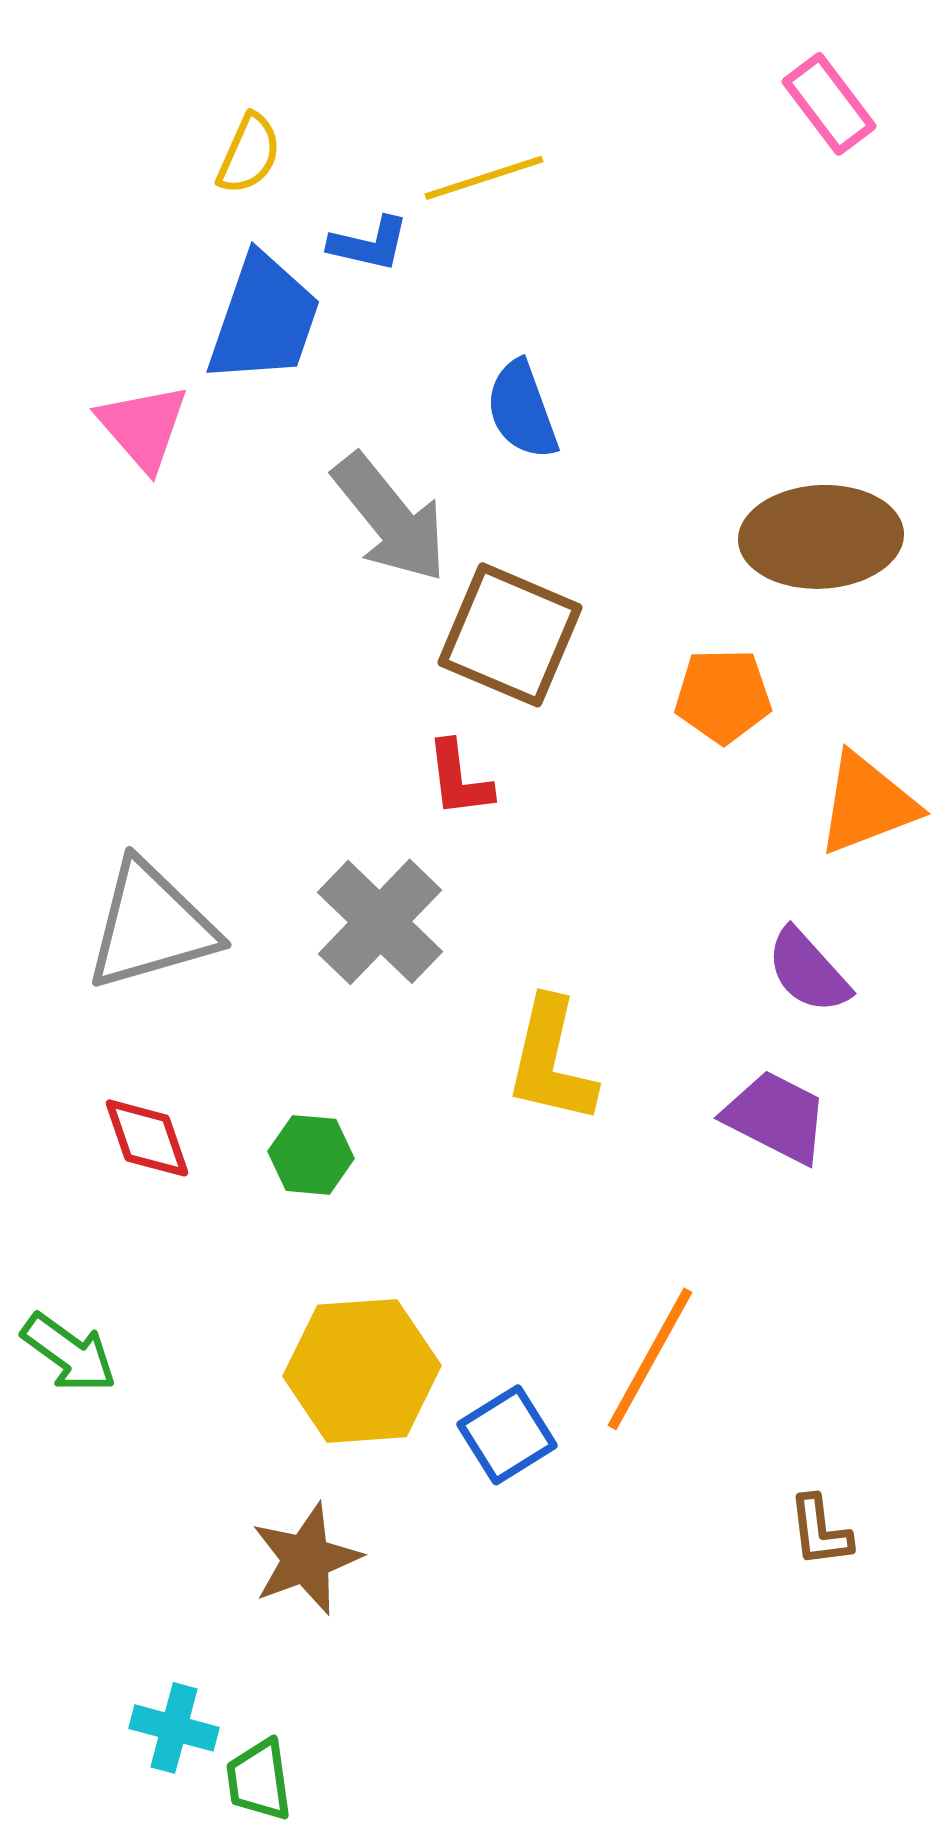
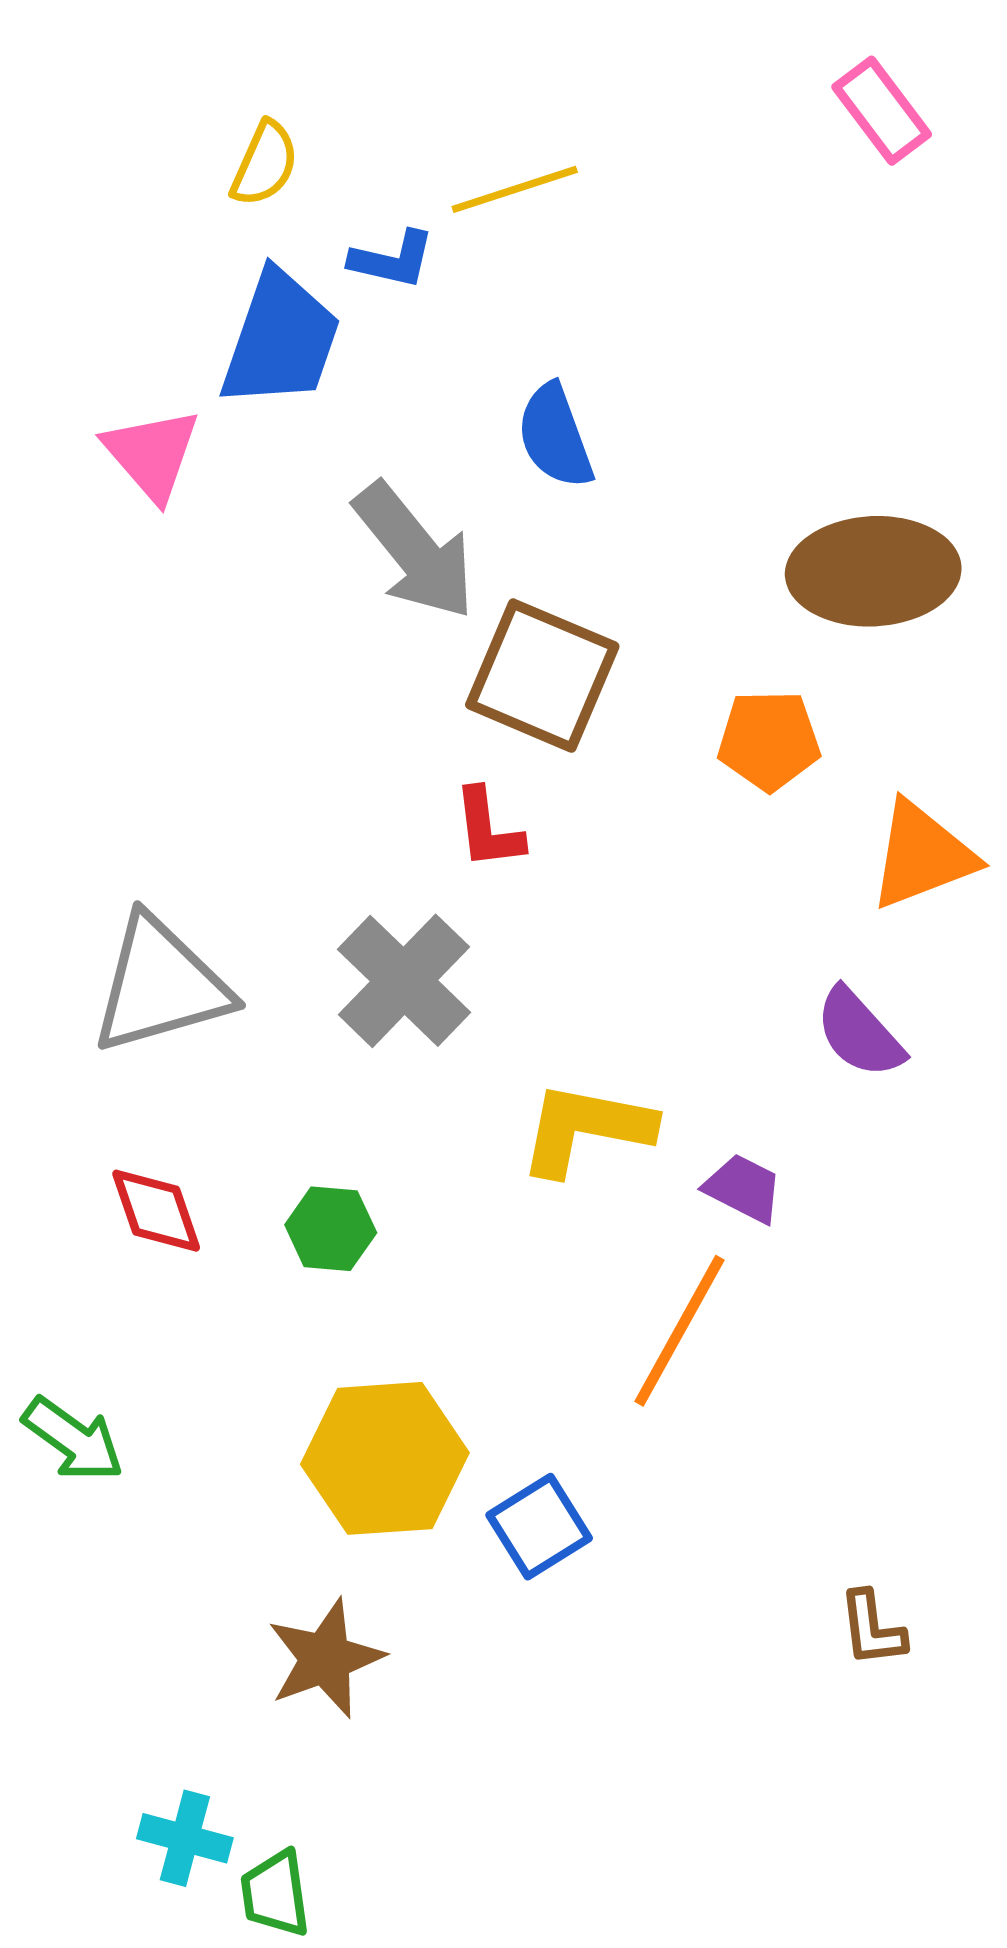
yellow L-shape: (551, 1061) -> (586, 1129), turned 88
purple trapezoid: (776, 1117) -> (743, 1188), moved, size x0.7
orange line: (650, 1359) -> (680, 1331), moved

